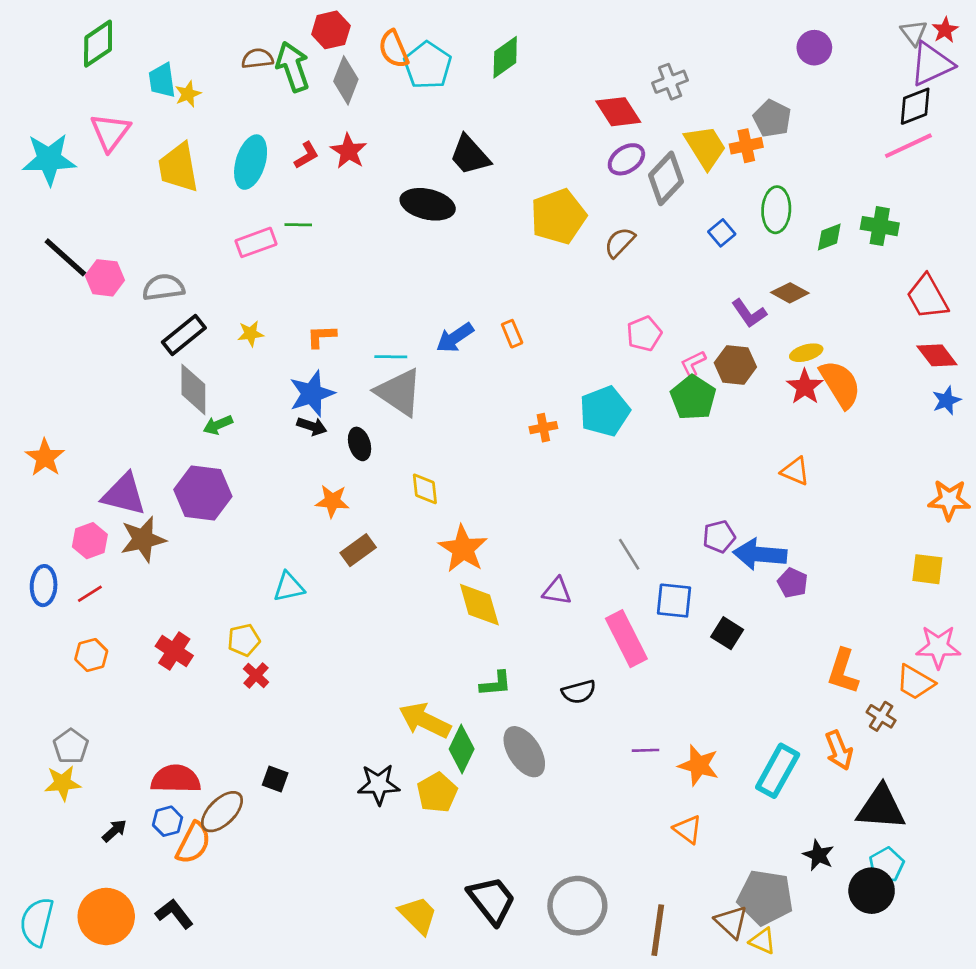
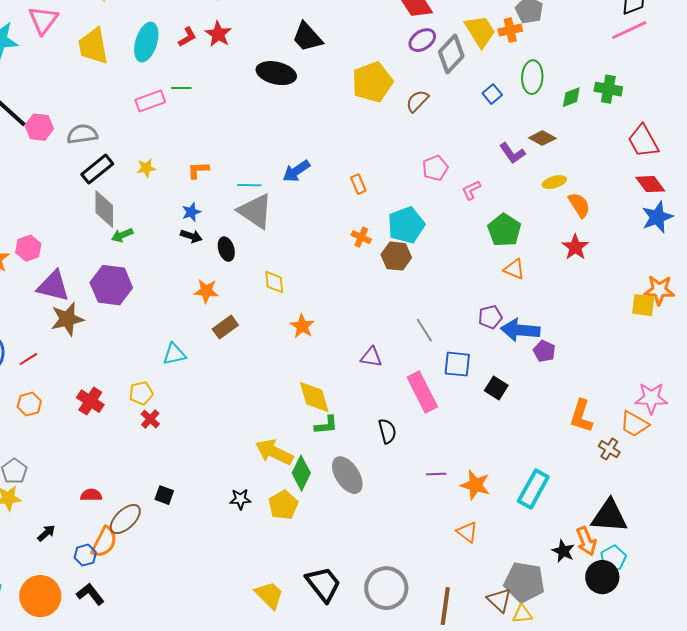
orange rectangle: (512, 334) -> (358, 184), moved
brown hexagon: (735, 365) -> (396, 256), moved
orange semicircle: (840, 384) -> (579, 205), size x0.7
red star: (805, 387) -> (575, 247), moved
blue star: (312, 394) -> (191, 212), size x0.6
green pentagon: (693, 398) -> (504, 230), moved
blue star: (946, 400) -> (657, 217), size x1.5
orange cross: (543, 428) -> (361, 237), turned 36
orange triangle: (795, 471) -> (514, 269), moved
pink hexagon: (90, 541) -> (28, 248), moved
orange star: (463, 549) -> (302, 326), size x0.7
yellow square: (927, 569) -> (643, 305), moved
yellow diamond: (479, 605) -> (314, 397), moved
black semicircle: (579, 692) -> (387, 431), turned -90
orange arrow: (839, 750) -> (586, 541), moved
red semicircle: (176, 779) -> (91, 495), size x0.6
black star: (379, 784) -> (240, 499), size x0.7
blue hexagon: (168, 821) -> (85, 555), moved
yellow triangle: (763, 941) -> (522, 614), turned -30

